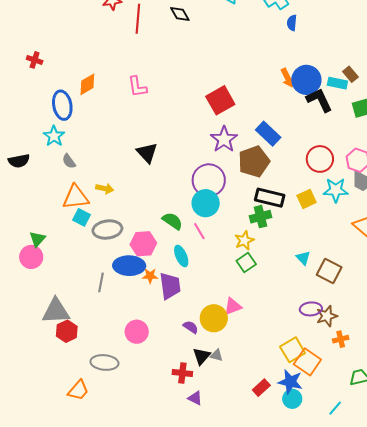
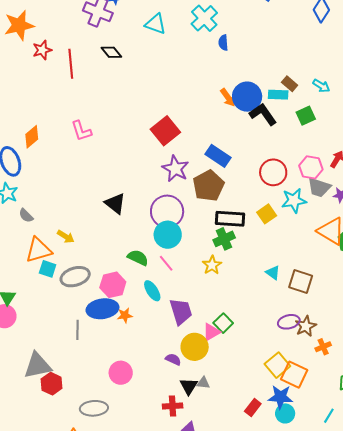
black triangle: (147, 153) -> (115, 203), moved
yellow arrow: (105, 188) -> (66, 237), turned 30
green square: (246, 262) -> (223, 323), moved
purple trapezoid: (170, 286) -> (181, 312), moved

